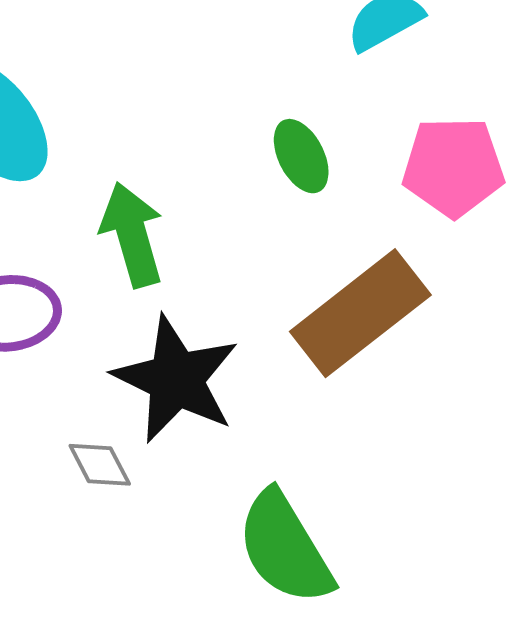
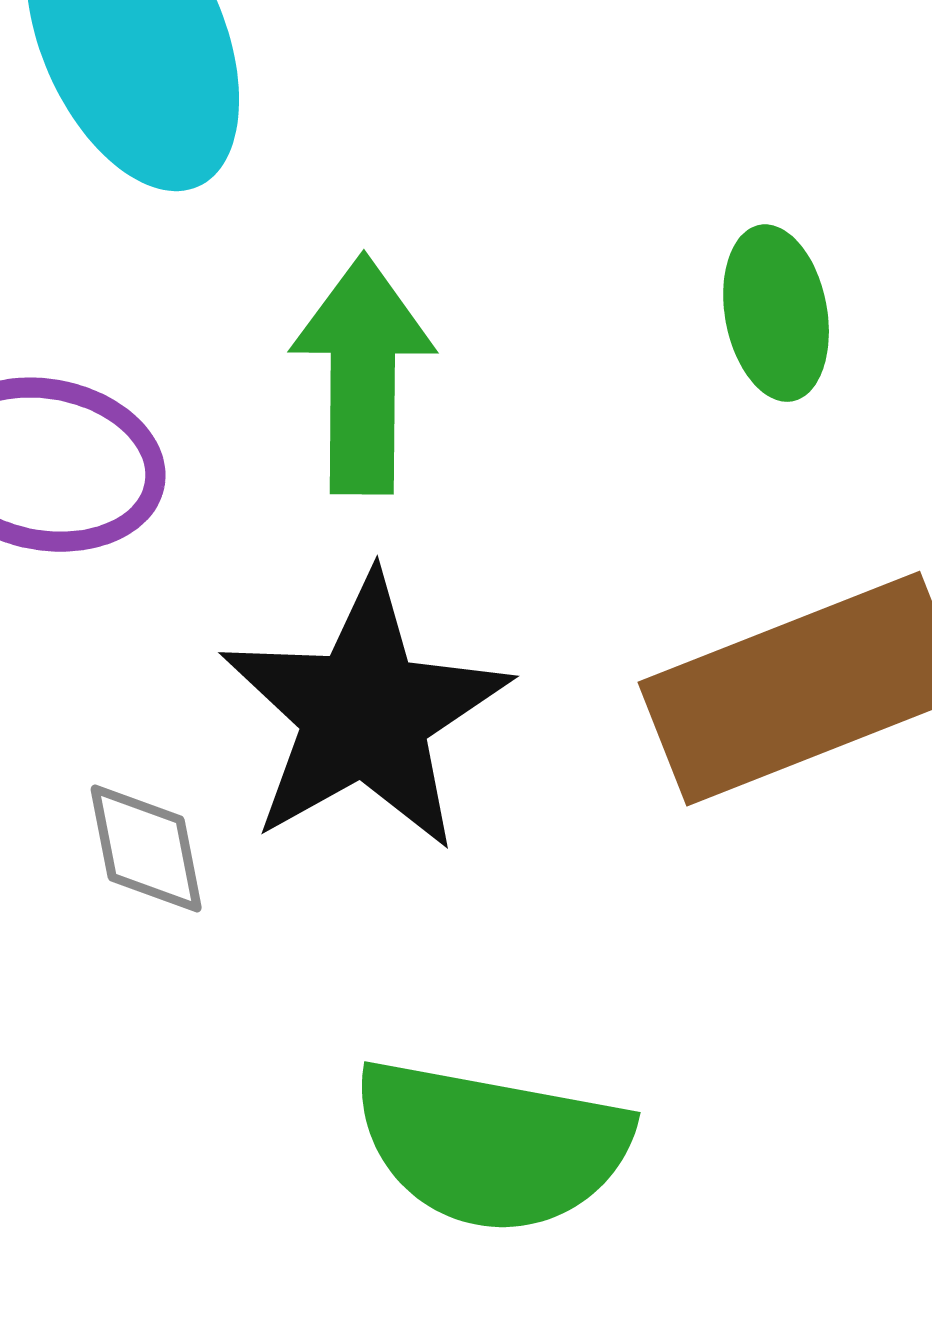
green semicircle: (285, 548) -> (492, 1145), turned -65

